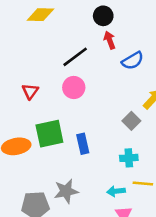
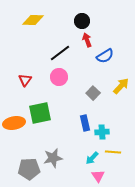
gray square: (131, 121) -> (93, 93), moved
blue rectangle: (83, 144) -> (85, 123), moved
cyan arrow: (116, 191) -> (92, 158), turned -40

